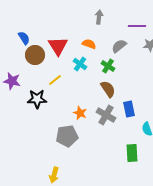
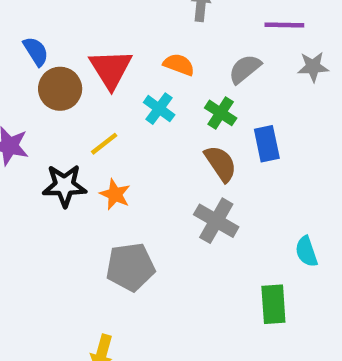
blue rectangle: (129, 109) -> (267, 144), moved
orange star: (80, 113) -> (115, 194), moved

